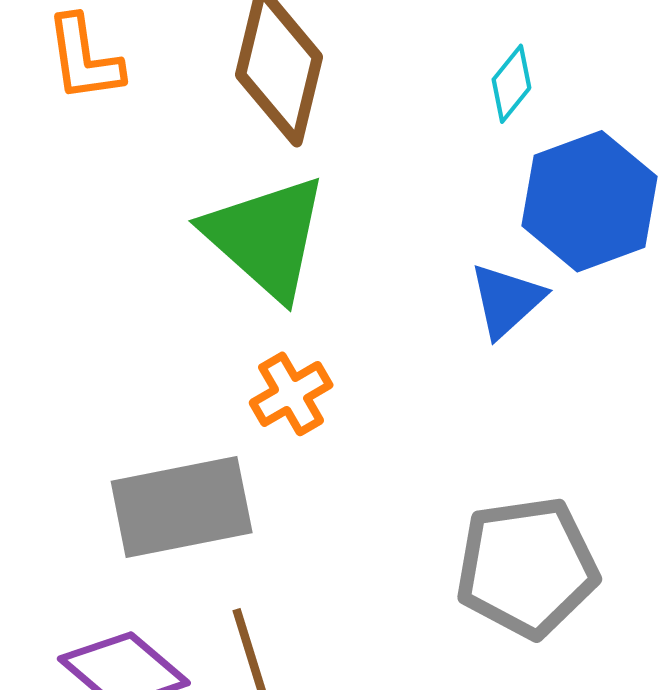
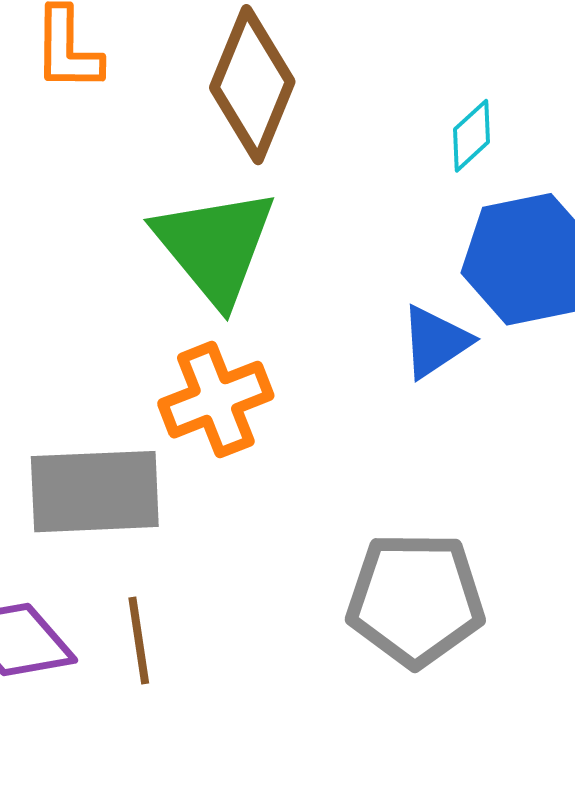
orange cross: (291, 394) -> (216, 400), size x1.4

